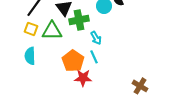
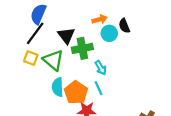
green triangle: (52, 31) -> (53, 60), turned 40
cyan semicircle: (30, 56) -> (58, 87), moved

